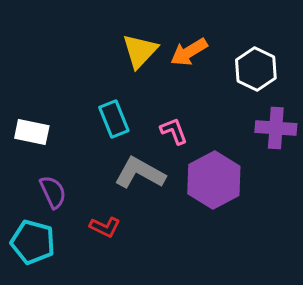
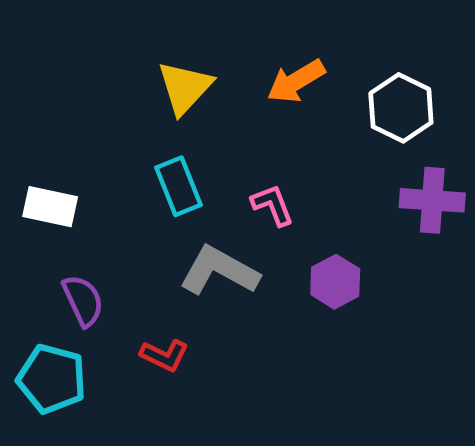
yellow triangle: (140, 51) -> (185, 88), moved
purple hexagon: (214, 180) -> (335, 282), size x0.6

